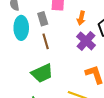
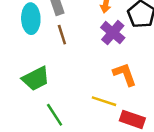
green trapezoid: (42, 73) -> (36, 79), moved

